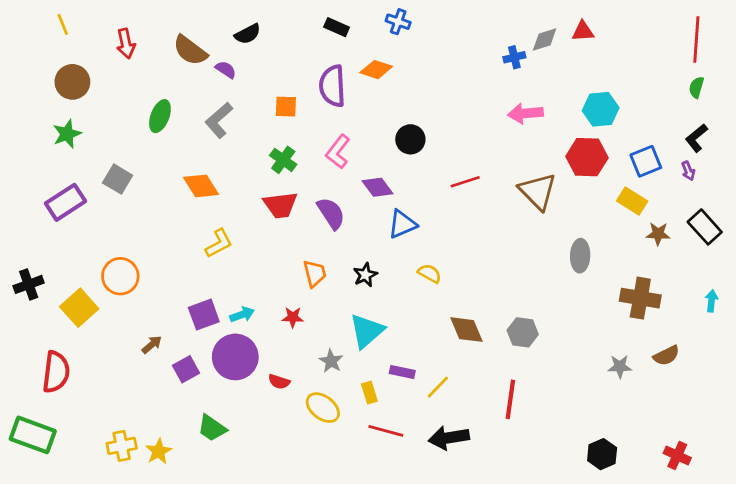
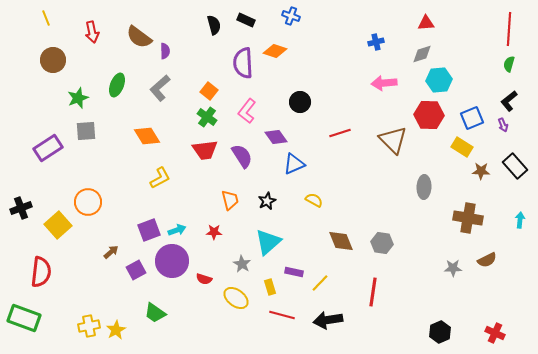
black semicircle: (248, 34) -> (214, 25), moved, turned -78
gray diamond: (545, 39) -> (422, 54), moved
purple semicircle: (226, 70) -> (165, 51), turned 56
orange square: (286, 107) -> (209, 91), moved, turned 36
green star: (67, 134) -> (78, 98), moved
gray square: (118, 179) -> (86, 131), turned -35

